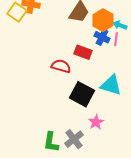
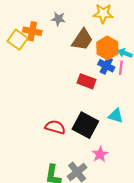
red semicircle: (61, 66) -> (55, 127), moved
cyan triangle: (111, 85) -> (116, 116), size x0.7

